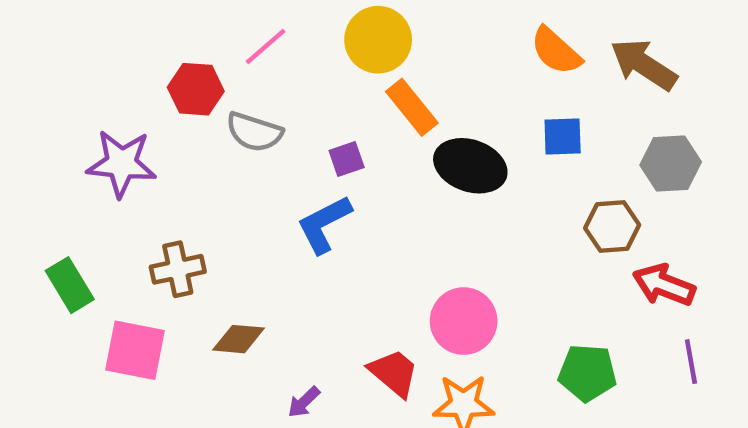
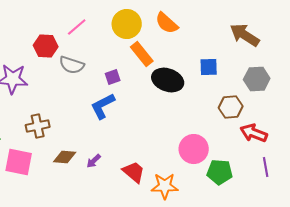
orange semicircle: (556, 51) -> (167, 23), moved
pink circle: (464, 321) -> (194, 149), moved
purple arrow: (304, 402) -> (94, 161), moved

